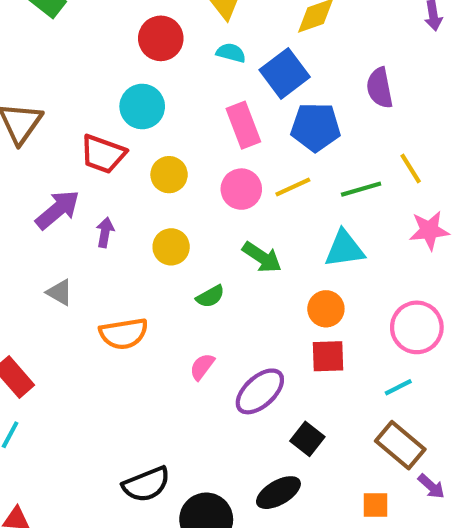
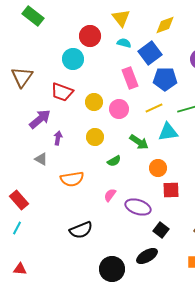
cyan circle: (142, 106) -> (73, 59), moved
pink circle: (241, 189) -> (119, 109), moved
purple arrow: (105, 232) -> (58, 138), moved
cyan triangle: (345, 249) -> (168, 132), moved
orange circle: (326, 309) -> (158, 168), moved
purple ellipse: (260, 391) -> (138, 207), turned 60
black semicircle: (146, 484) -> (81, 230), moved

